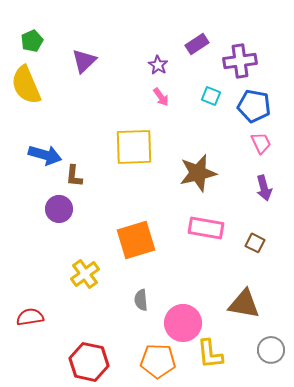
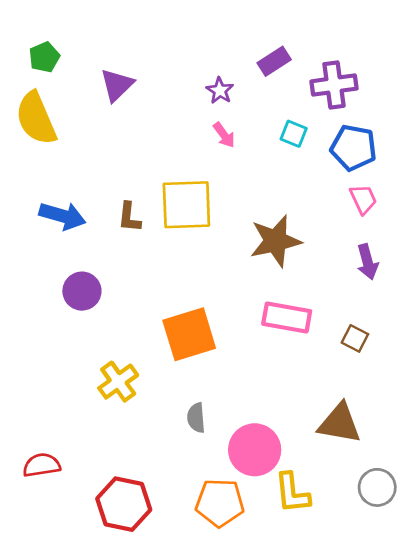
brown L-shape: (74, 176) -> (129, 217), moved
red semicircle: (30, 317) -> (42, 465), moved

